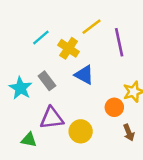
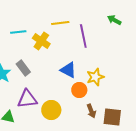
yellow line: (91, 27) -> (60, 23), turned 30
cyan line: (41, 38) -> (18, 32), turned 35
blue triangle: (84, 75) -> (68, 70), moved

